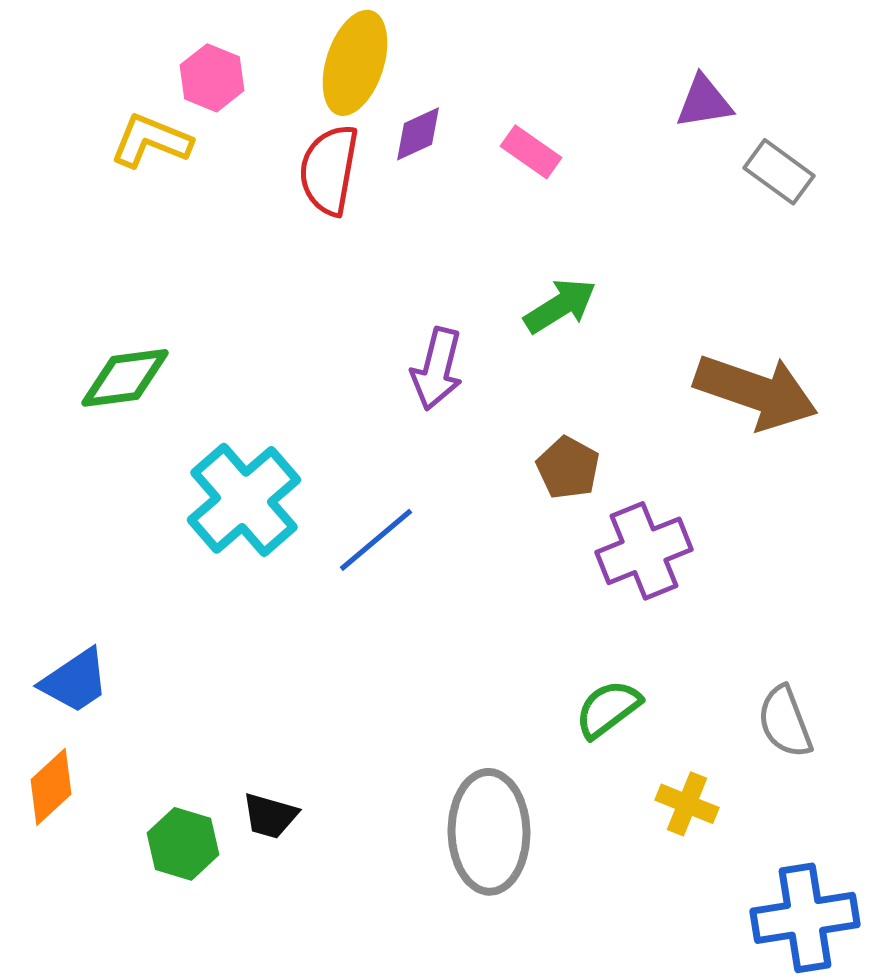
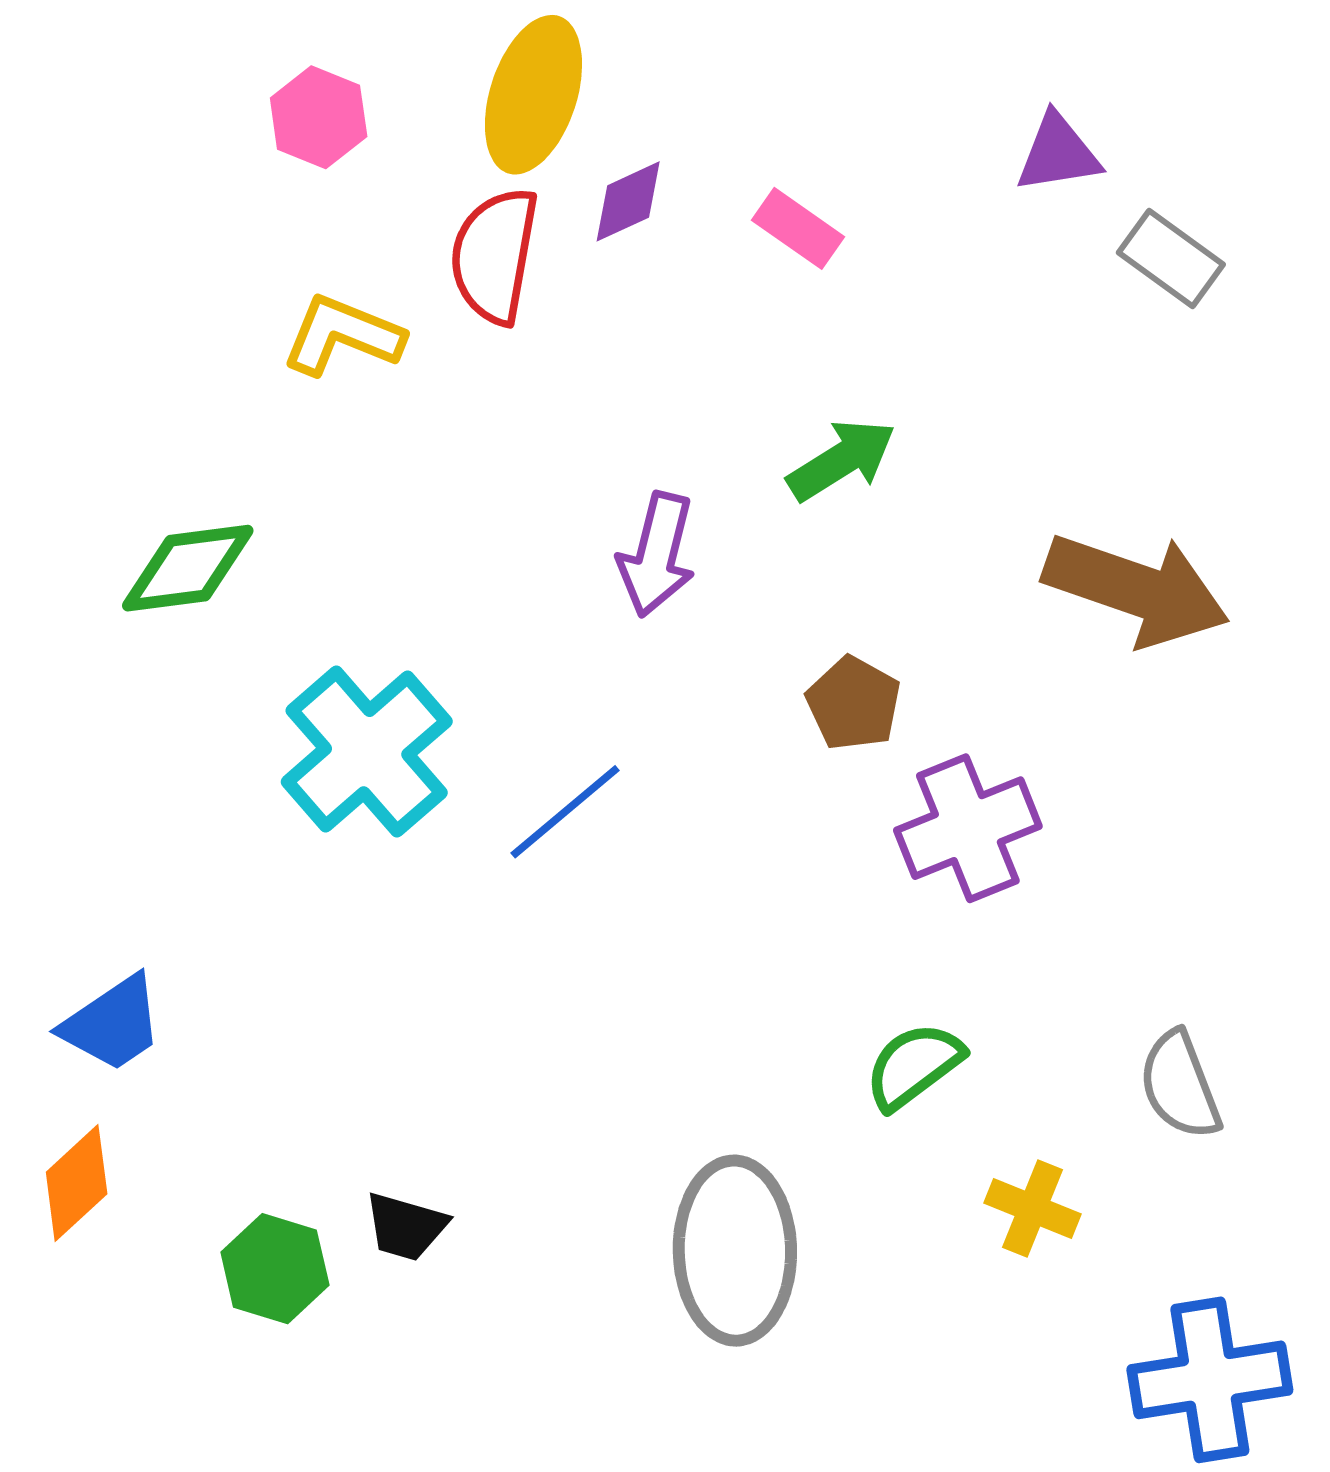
yellow L-shape: (151, 141) -> (343, 335), moved

